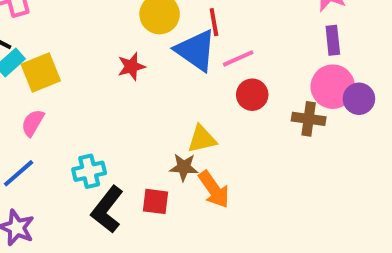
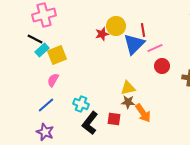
blue triangle: (196, 50) -> (134, 44), turned 40
red star: (131, 67) -> (102, 34), moved
yellow triangle: (202, 139) -> (128, 88), moved
cyan cross: (89, 171) -> (81, 104), turned 35

